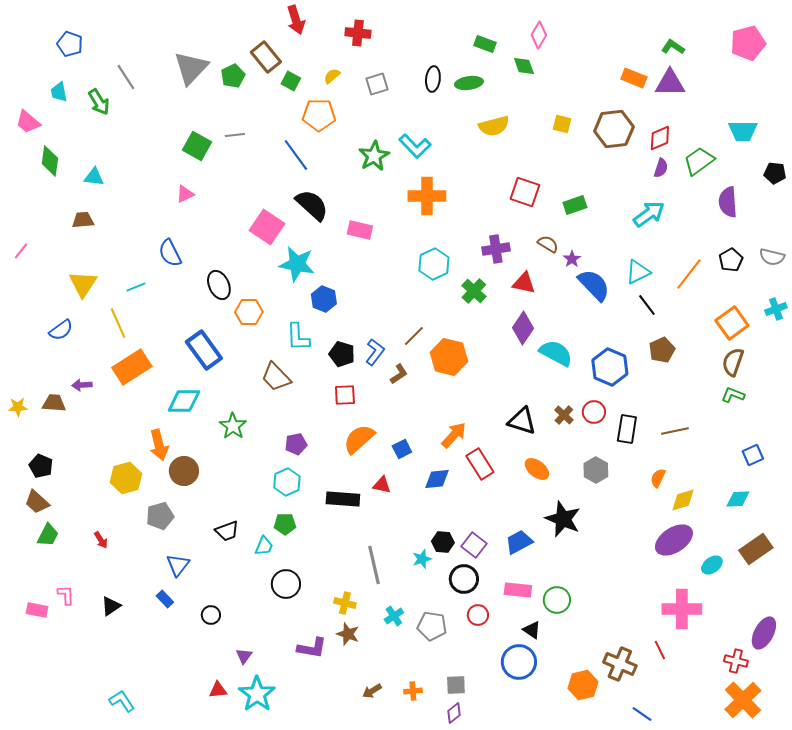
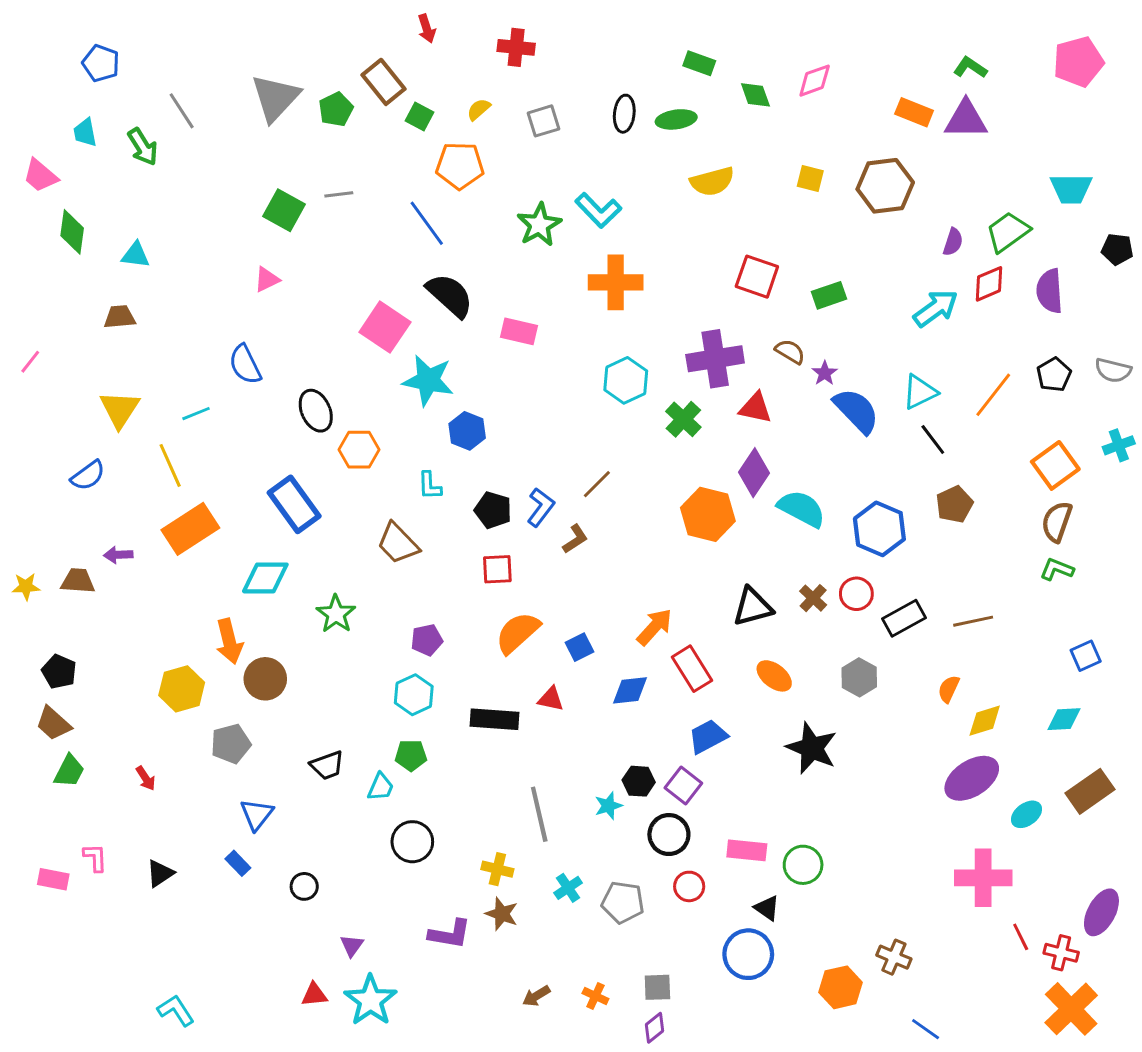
red arrow: (296, 20) -> (427, 29), size x0.7
pink diamond: (539, 35) -> (815, 81), moved, turned 40
red diamond: (660, 138) -> (989, 284), moved
purple cross: (496, 249) -> (715, 359), size x1.4
cyan L-shape: (298, 337) -> (430, 486), size x0.7
orange hexagon: (449, 357) -> (708, 514), moved
black triangle: (522, 421) -> (753, 607), turned -32
black rectangle: (627, 429) -> (904, 618), turned 52
blue trapezoid: (519, 542) -> (708, 736), moved
red line: (660, 650) -> (1021, 937), moved
brown cross: (620, 664) -> (894, 957), size x0.7
orange cross: (413, 691) -> (595, 996), turned 30

